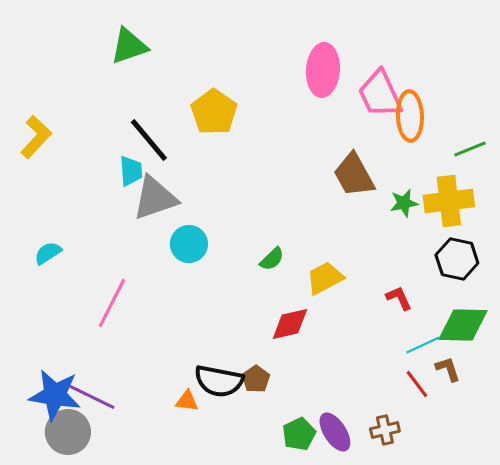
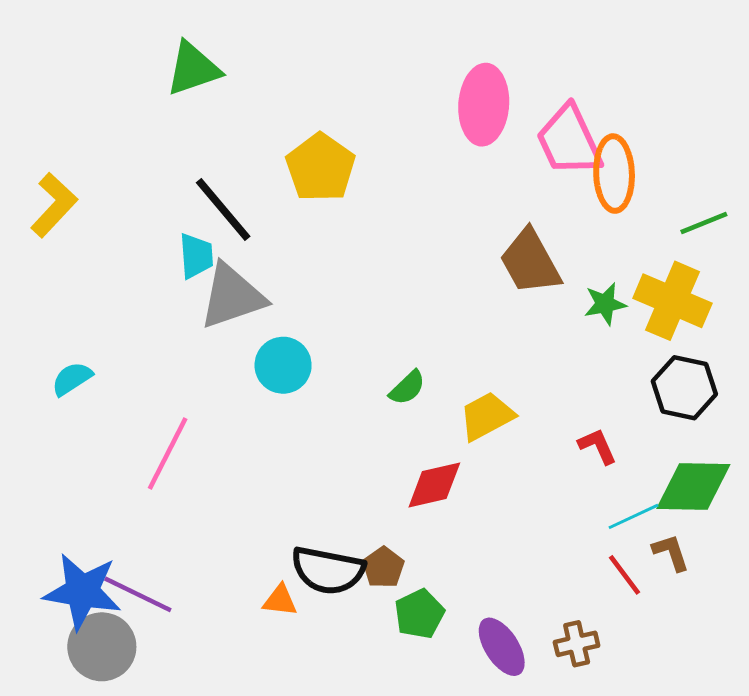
yellow cross: (449, 201) -> (672, 301), turned 30
green pentagon: (299, 434) -> (419, 614), moved

